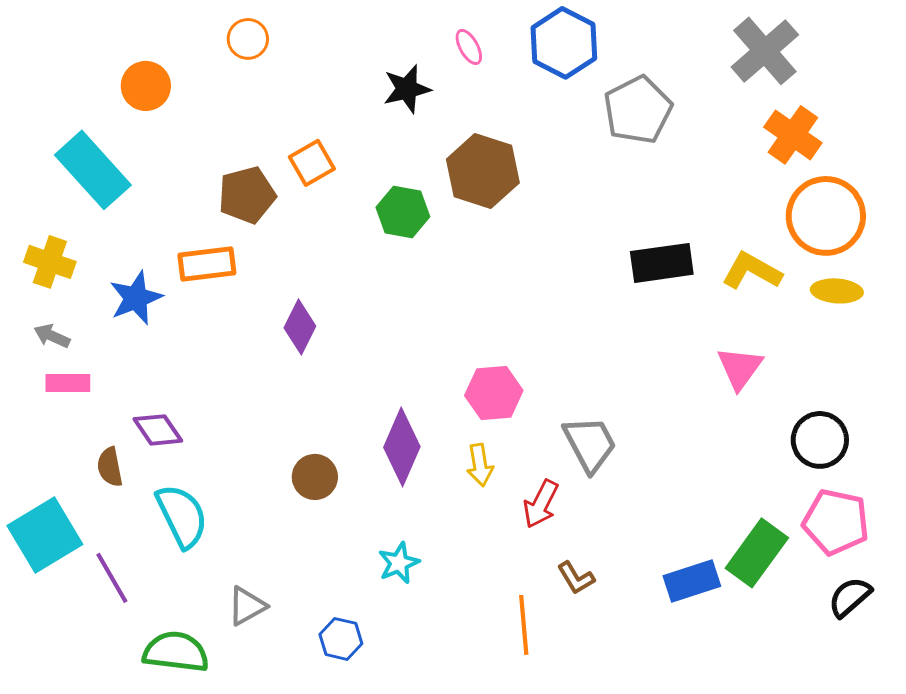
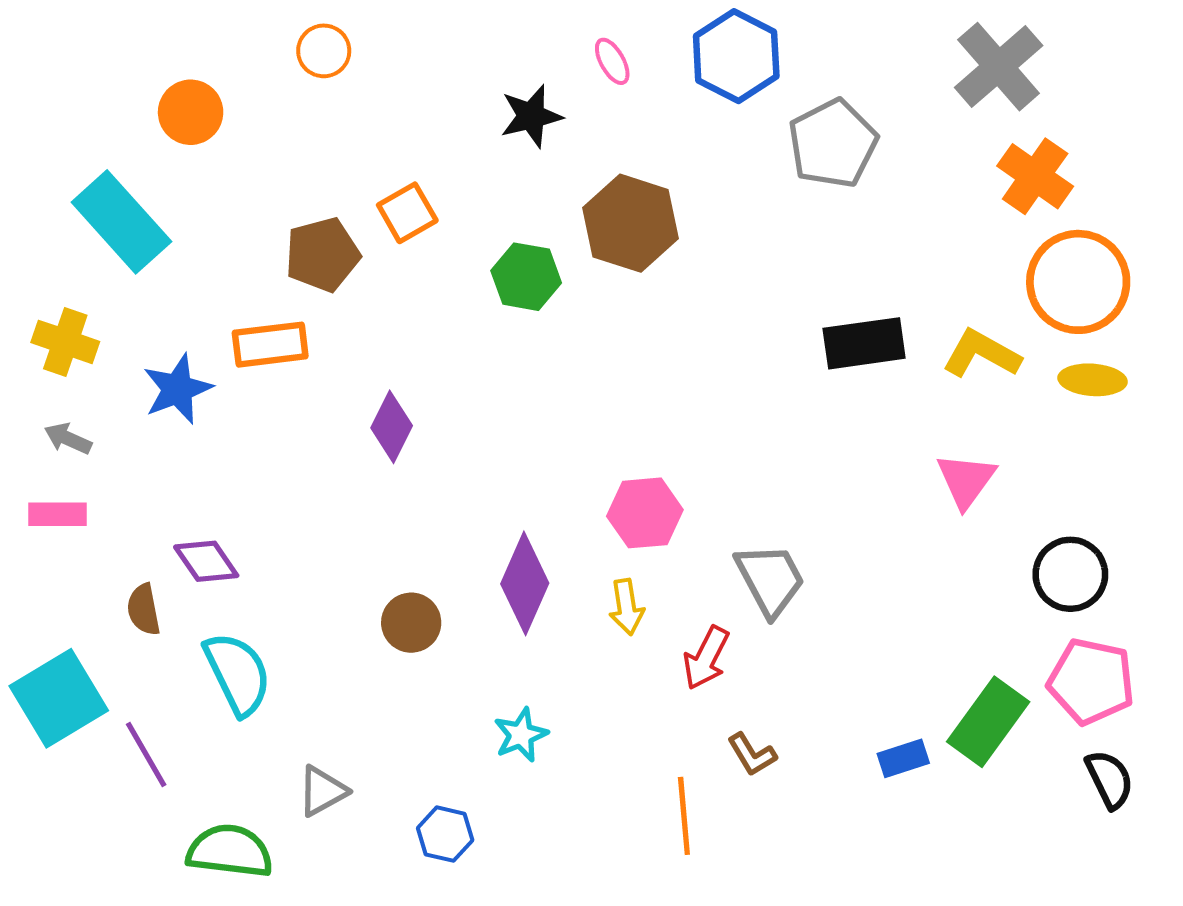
pink rectangle: (68, 383) -> (57, 514), moved
blue rectangle: (692, 581) -> (903, 758), size x0.7
black semicircle: (850, 597) -> (1110, 779), turned 105

